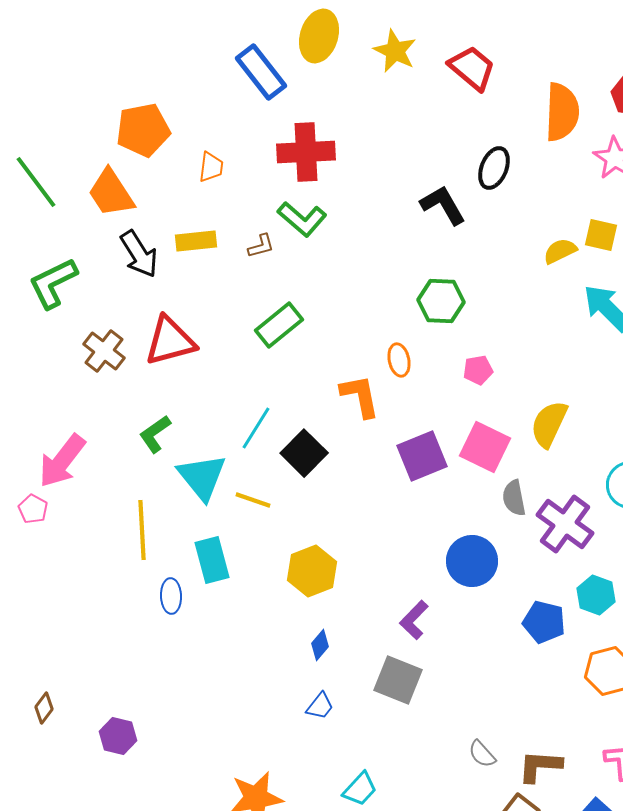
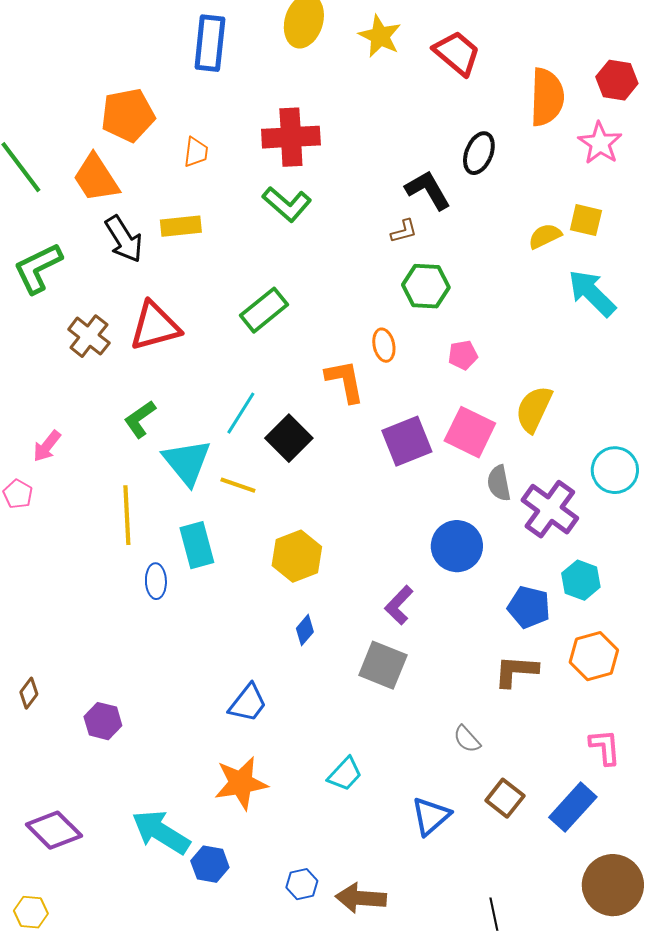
blue rectangle: (261, 72) -> (210, 43), moved, turned 44
brown L-shape: (261, 246) -> (404, 231), moved
pink arrow: (62, 461) -> (47, 446), size x0.6
blue trapezoid: (320, 706) -> (248, 703), moved, size x1.4
brown L-shape: (540, 766) -> (516, 671), moved

